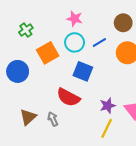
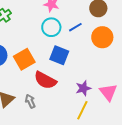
orange square: (48, 53) -> (24, 59), moved

